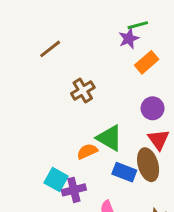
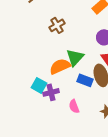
green triangle: (109, 138) -> (75, 57), turned 42
orange semicircle: (87, 151) -> (60, 66), size x1.5

